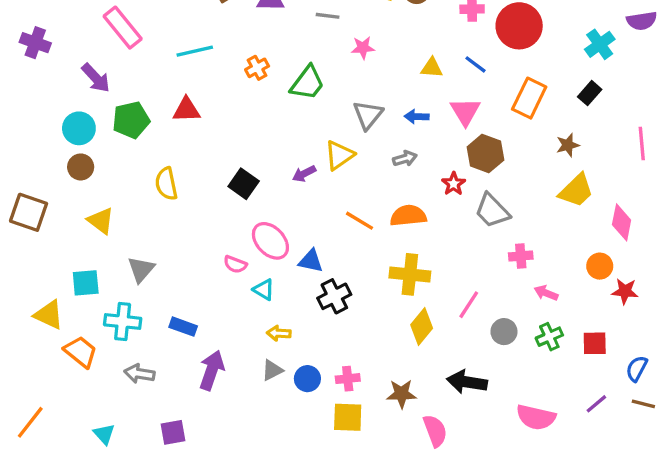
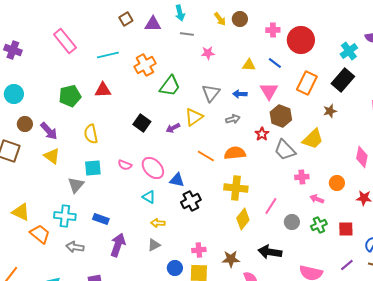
orange cross: (257, 68) -> (145, 65), size x1.5
purple arrow: (96, 78) -> (49, 131), moved
green trapezoid: (307, 83) -> (170, 86), moved
black rectangle: (590, 93) -> (343, 80), size x1.6
cyan circle: (79, 128) -> (14, 94), moved
brown circle: (81, 167) -> (25, 124), moved
black square: (244, 184) -> (142, 123), moved
yellow trapezoid: (576, 190) -> (313, 139), moved
pink semicircle: (235, 264) -> (125, 165), moved
orange circle: (600, 266) -> (337, 183), moved
cyan square: (86, 283) -> (93, 168), moved
blue circle: (307, 379) -> (175, 268), moved

